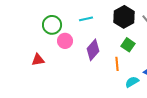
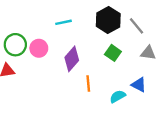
green circle: (52, 25) -> (15, 45), moved
orange line: (117, 64) -> (88, 84), moved

